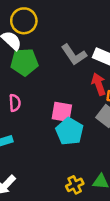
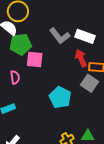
pink square: (62, 112) -> (35, 59), moved

